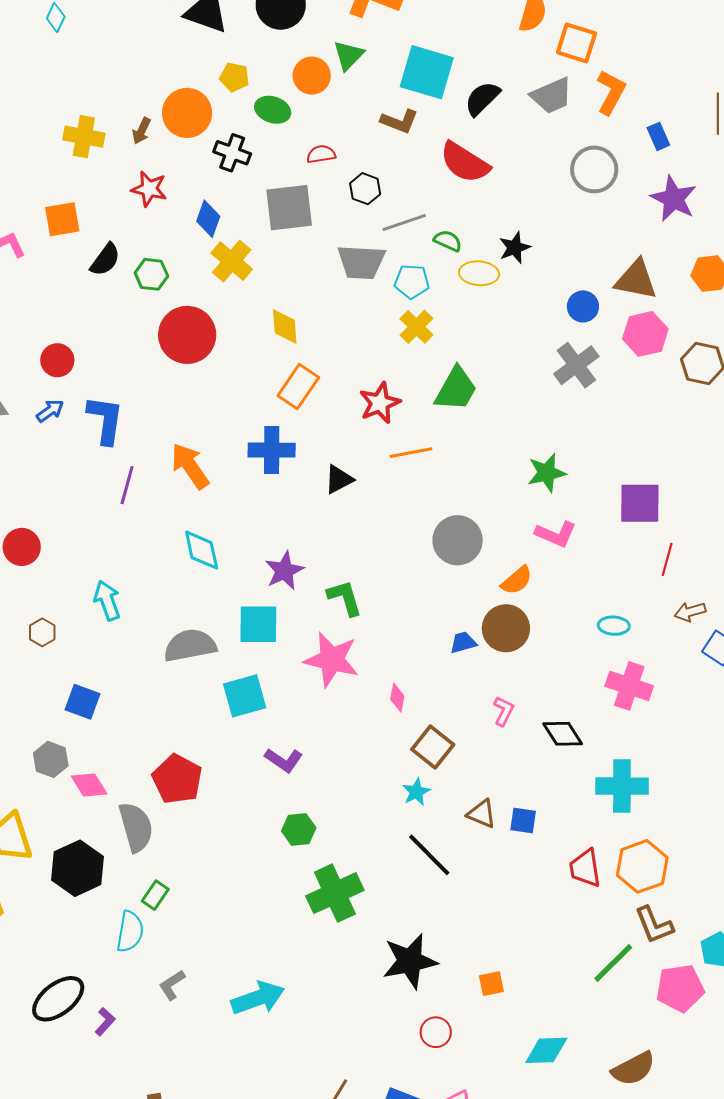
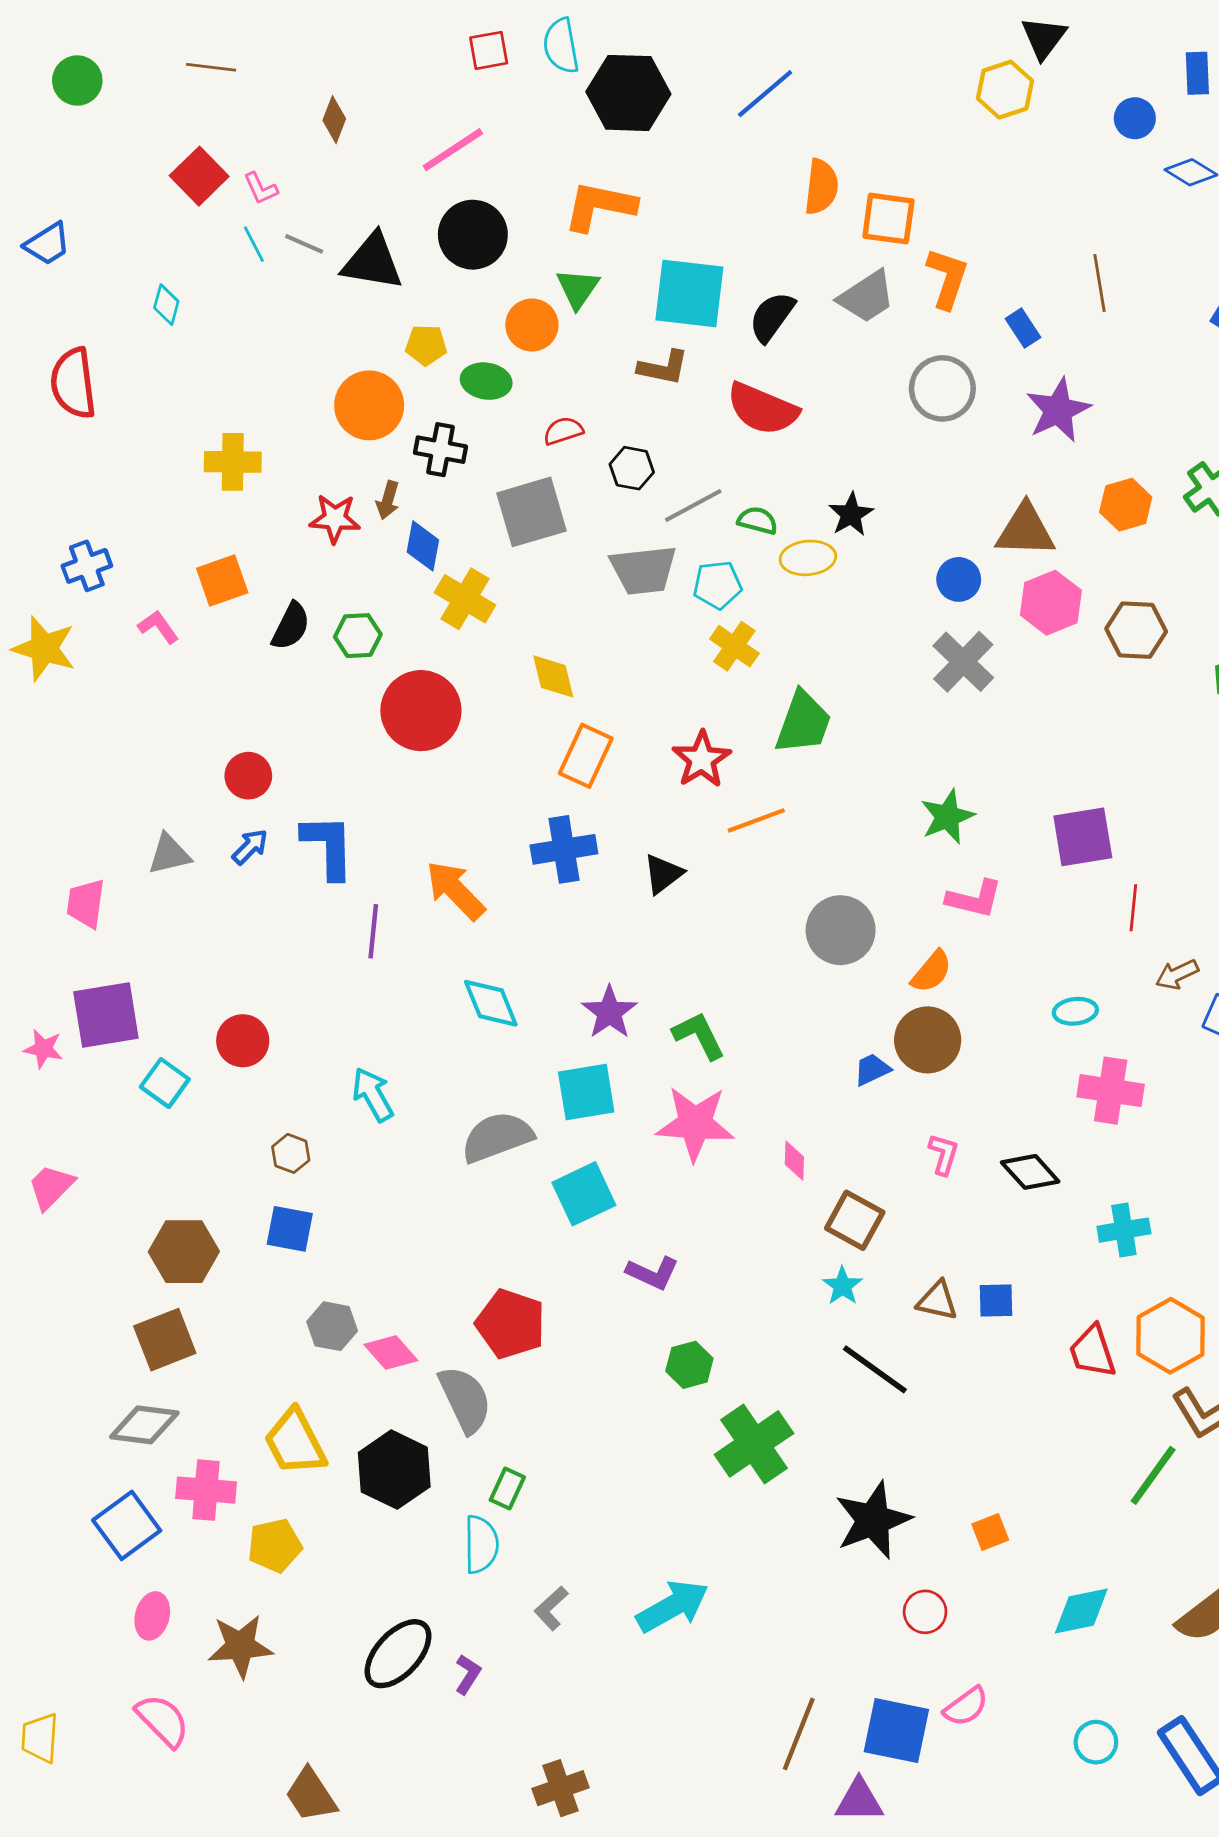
brown arrow: (142, 131) -> (388, 500), moved
purple star: (674, 199) -> (1058, 410), turned 30
blue square: (82, 702) -> (290, 1229), moved
cyan cross: (622, 786) -> (1124, 1230), size x0.7

